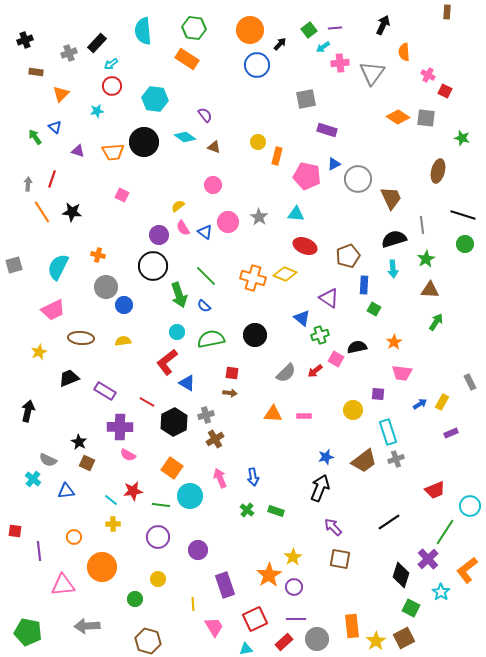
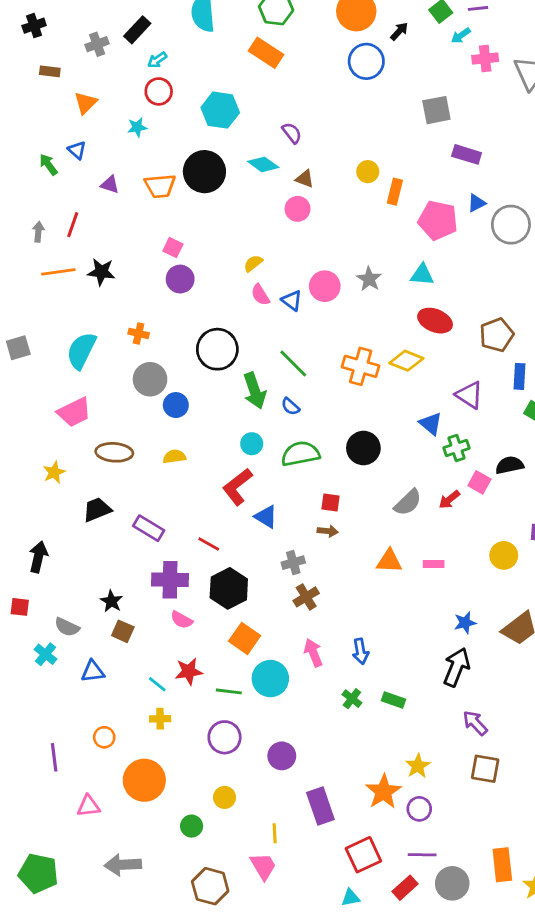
pink circle: (213, 185) -> (298, 209), moved
orange line: (42, 212) -> (58, 272), turned -65
purple circle: (159, 235) -> (180, 279), moved
black hexagon: (174, 422) -> (229, 588), moved
red square: (15, 531) -> (20, 607), moved
pink triangle: (63, 585) -> (88, 806), size x0.7
pink trapezoid: (214, 627) -> (263, 866), moved

